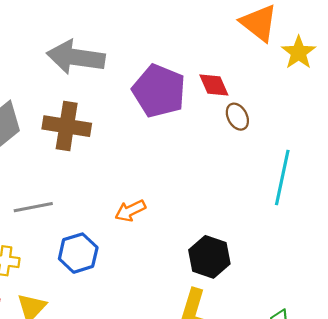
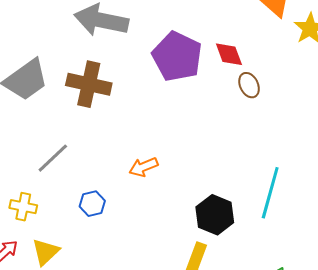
cyan line: (282, 178) -> (270, 193), moved
gray line: (33, 207) -> (53, 158), turned -36
blue hexagon: (78, 253) -> (92, 204), size x0.7

